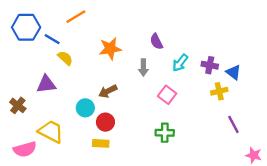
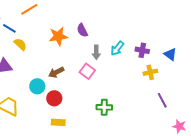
purple semicircle: (156, 41) -> (82, 30), moved
gray arrow: (143, 68) -> (96, 52), moved
blue triangle: (233, 72) -> (170, 54), moved
pink square: (167, 95) -> (87, 71), moved
yellow rectangle: (101, 143) -> (58, 122), moved

